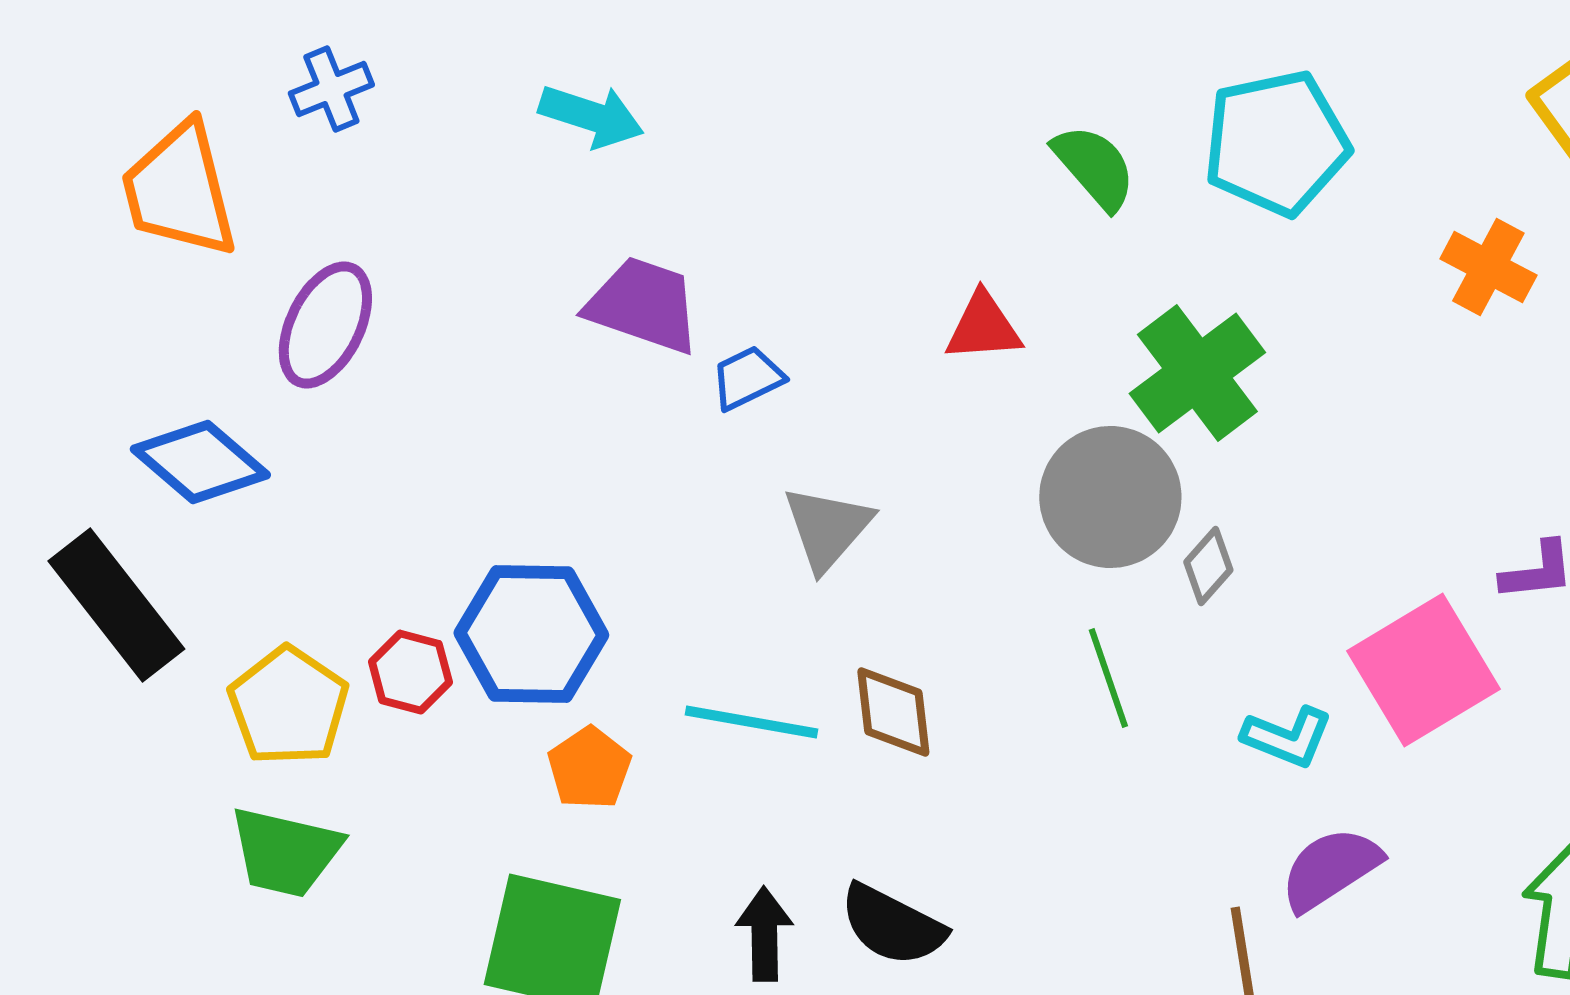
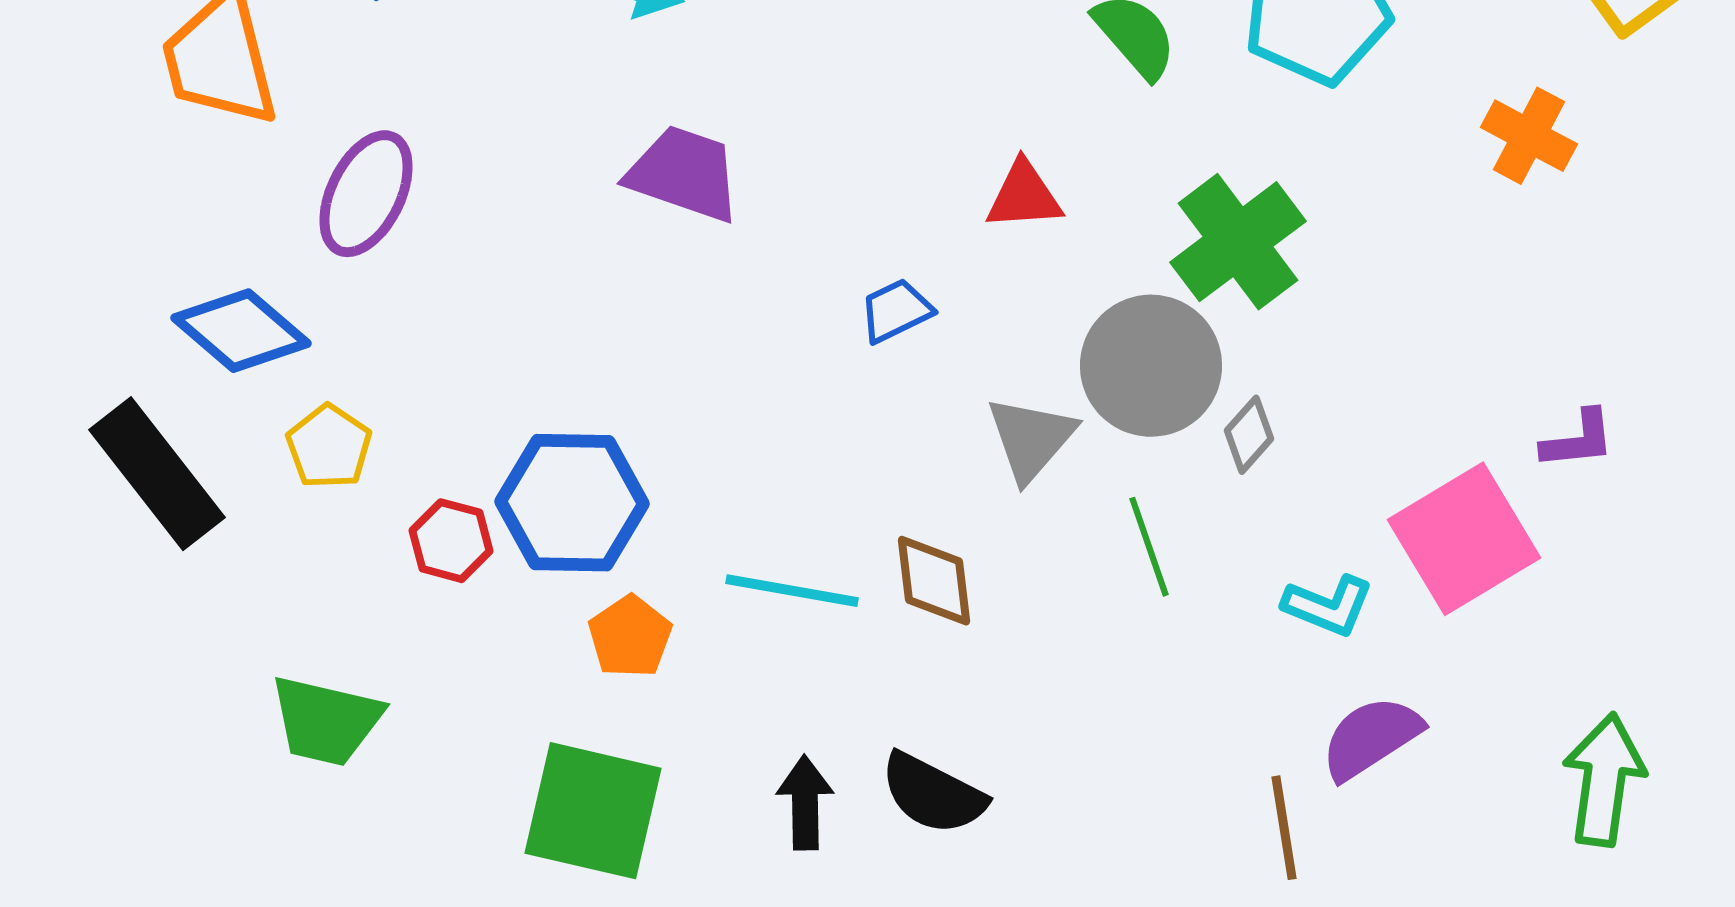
blue trapezoid: (747, 378) -> (896, 311), moved
gray triangle: (827, 528) -> (1031, 439), moved
yellow pentagon: (288, 706) -> (329, 447), moved, size x0.7

